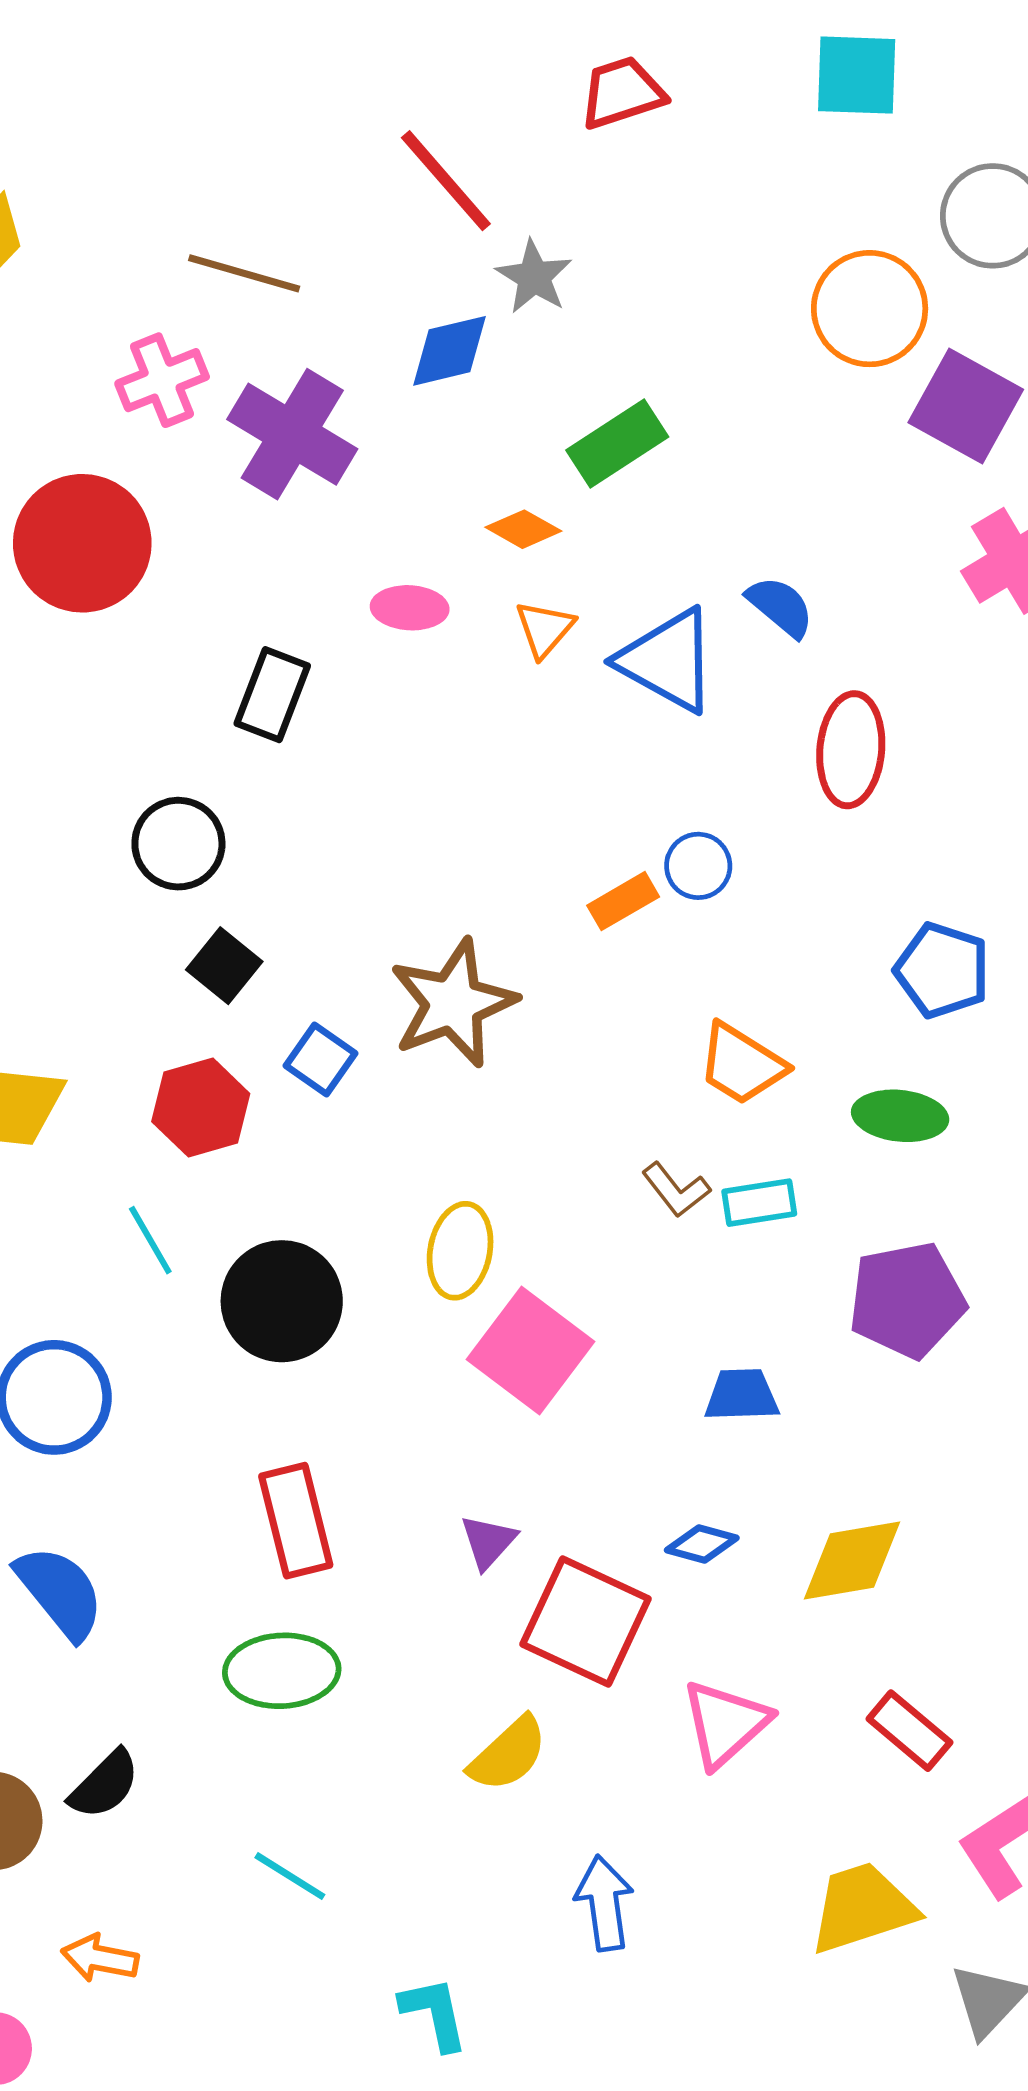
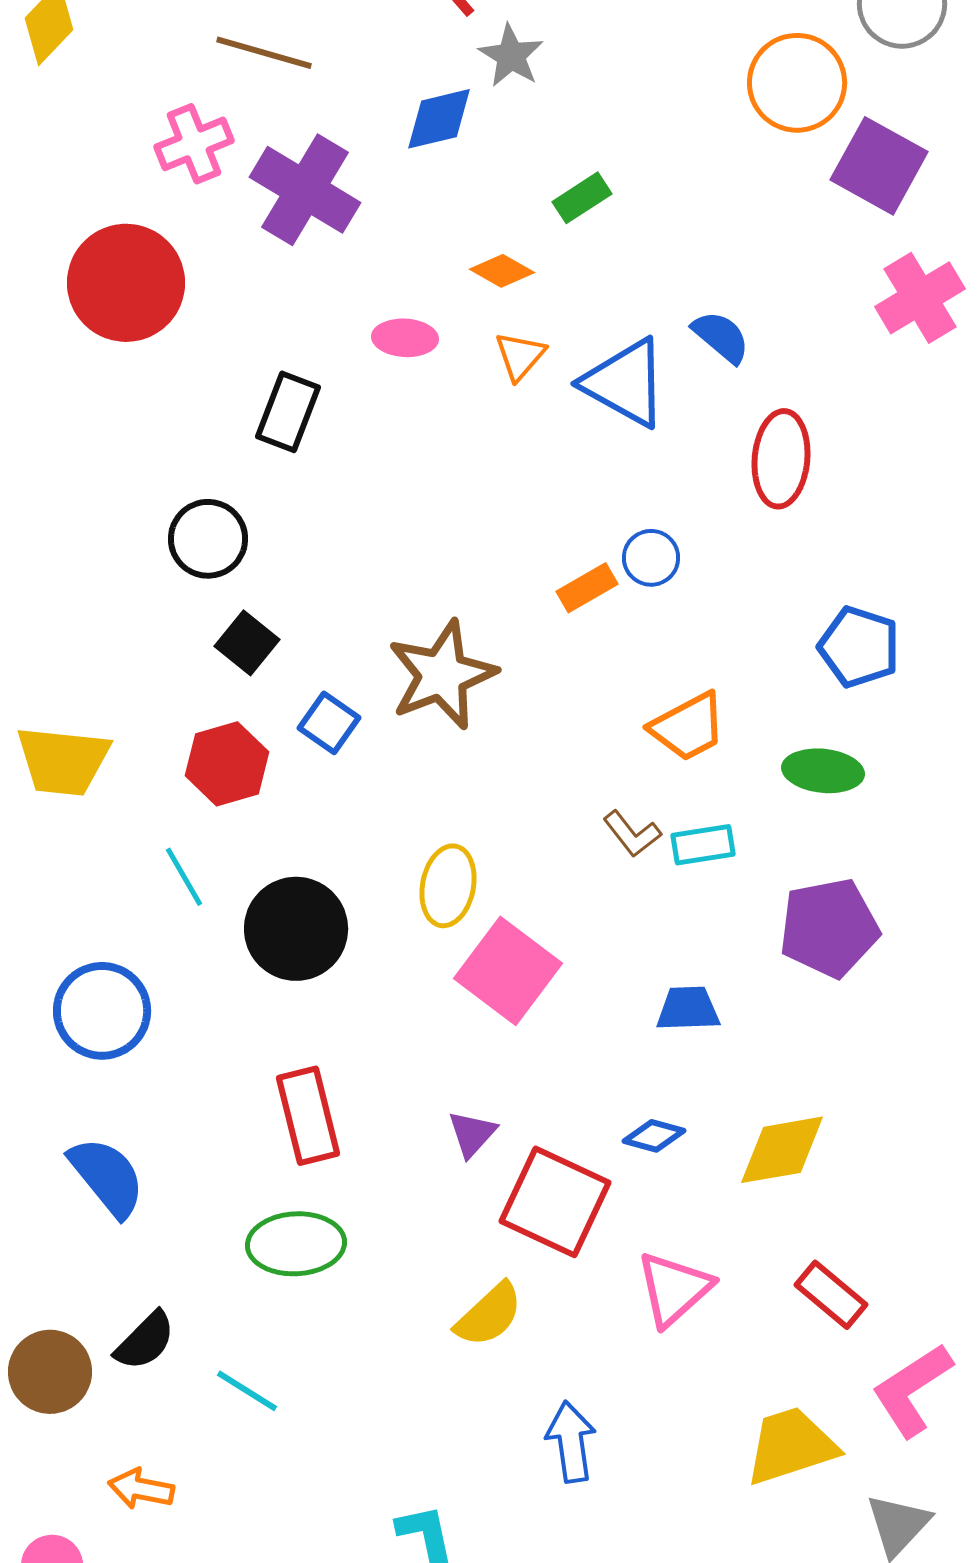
green rectangle: (617, 444) -> (582, 198), size x0.7
orange trapezoid: (742, 1064) -> (688, 727), turned -60
cyan line: (290, 1876) -> (247, 1391), moved

